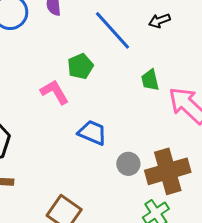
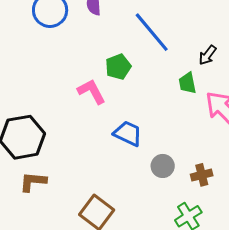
black arrow: (159, 21) -> (208, 55), moved, turned -35
brown cross: (168, 171) -> (202, 175), size x0.5

